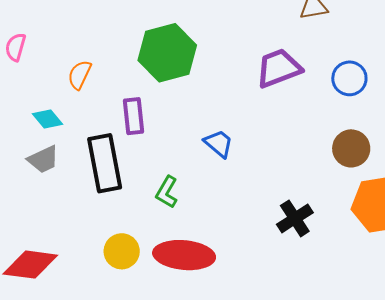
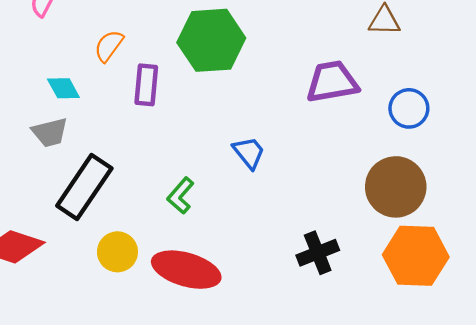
purple rectangle: (134, 116) -> (146, 85), moved
brown circle: (351, 148) -> (396, 187), size x1.4
black rectangle: (105, 163) -> (84, 187), moved, turned 34

